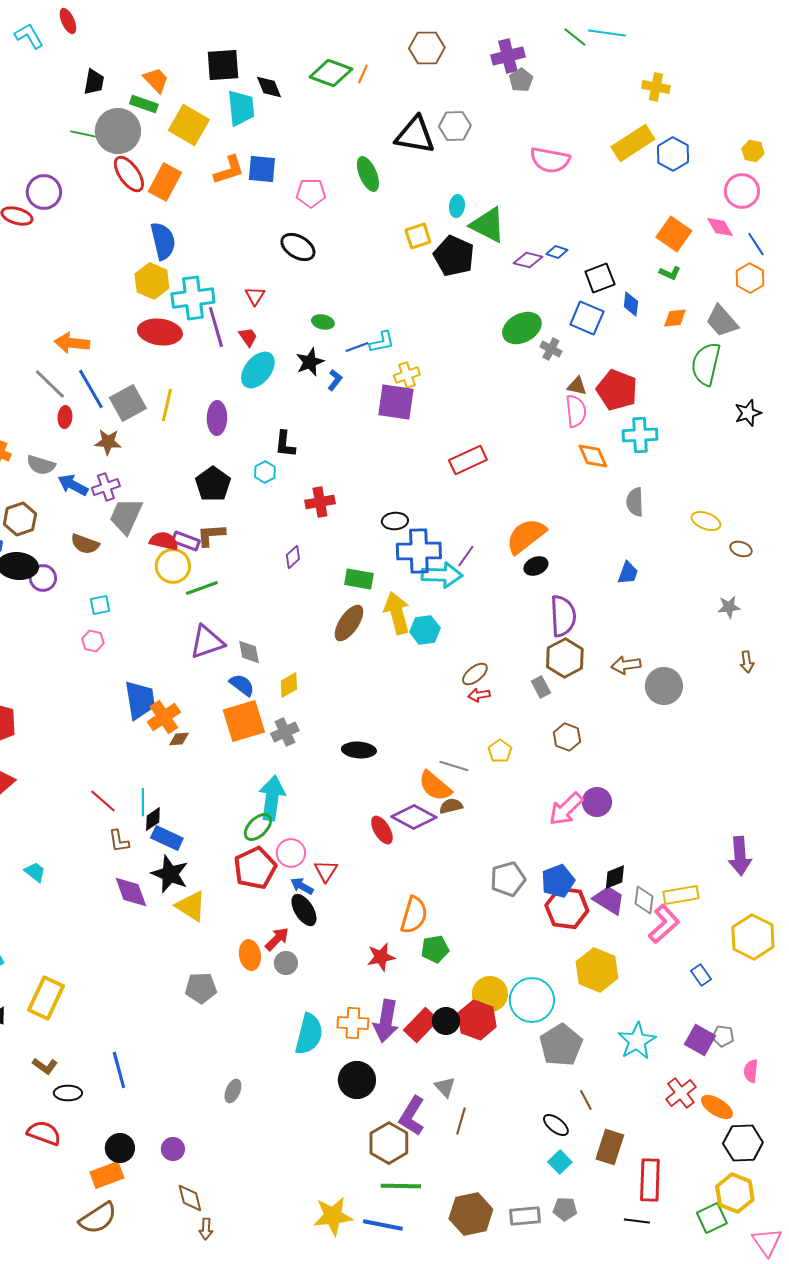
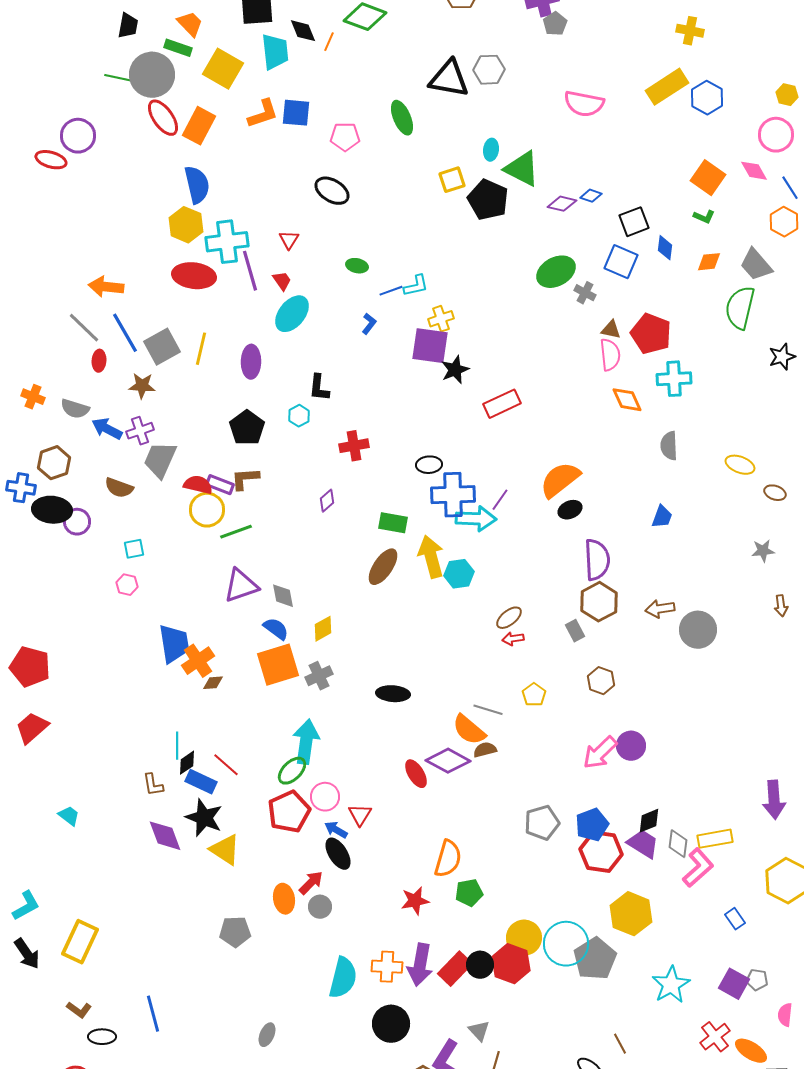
orange line: (363, 74) -> (329, 42), moved
black star: (310, 362) -> (455, 370), moved
red line: (103, 801) -> (226, 765), moved
gray pentagon: (561, 1045) -> (595, 959), moved

